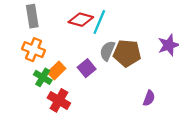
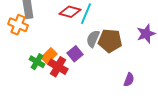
orange cross: (33, 50) -> (18, 25), moved
red cross: (59, 100) -> (58, 67), moved

